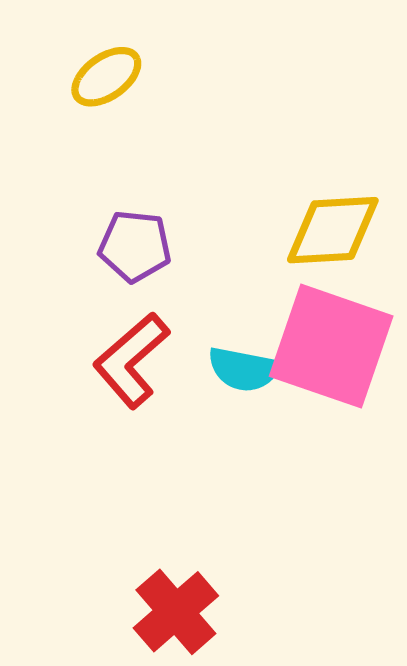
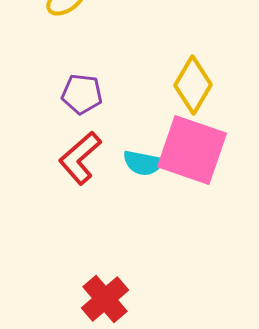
yellow diamond: (333, 230) -> (193, 85), turned -56

